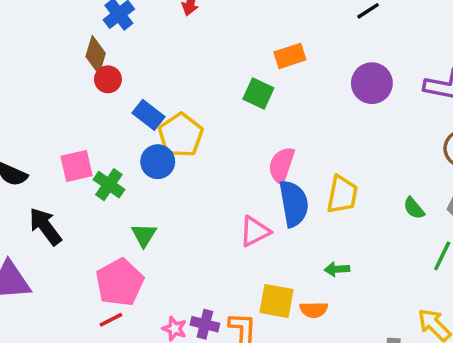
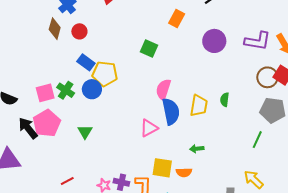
orange rectangle: (290, 56) -> (177, 19), moved, turned -42
red circle: (108, 79) -> (79, 31), moved
yellow pentagon: (181, 135) -> (105, 74), turned -30
green cross: (109, 185) -> (66, 90), moved
green semicircle: (414, 208) -> (225, 100), moved, turned 48
pink pentagon: (120, 282) -> (47, 123), moved

